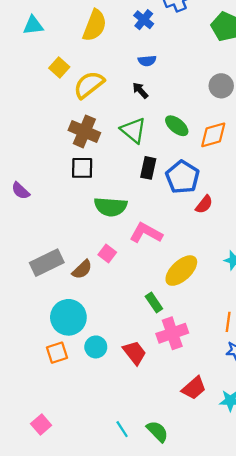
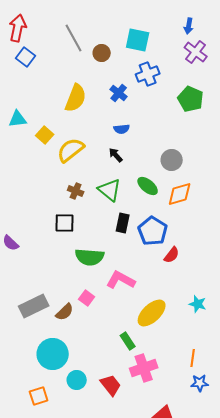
cyan triangle: (33, 25) -> (18, 119), moved
gray circle: (221, 86) -> (172, 160), moved
brown cross: (84, 131) -> (76, 191), moved, size x0.6
orange square: (57, 353) -> (39, 396), moved

